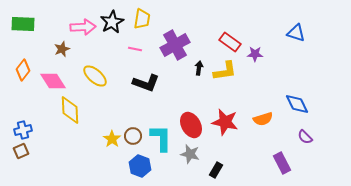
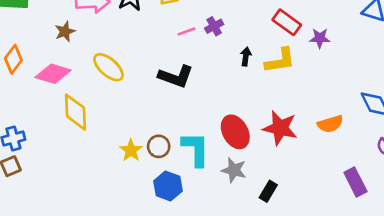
purple cross: (175, 45) -> (214, 26), size x0.5
pink line: (135, 49) -> (186, 32), moved, turned -32
pink diamond: (53, 81) -> (53, 74), turned -40

